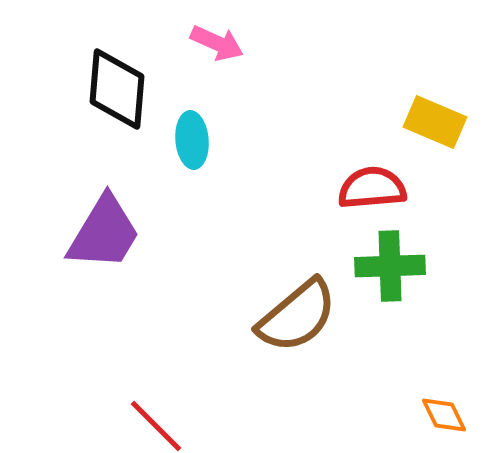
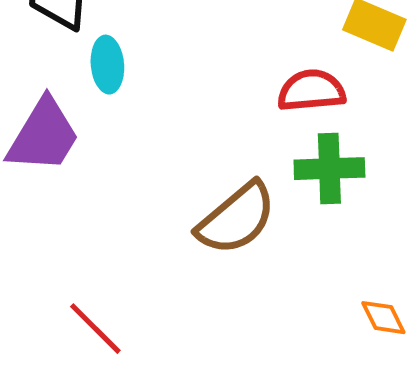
cyan ellipse: (192, 140) -> (107, 65), moved

